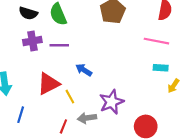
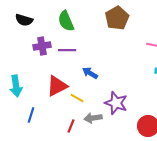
black semicircle: (28, 13) -> (24, 20), moved
yellow line: (70, 97) -> (77, 98), turned -32
purple star: (112, 102) -> (116, 103), turned -30

